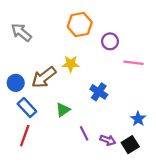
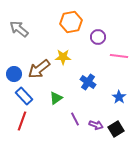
blue star: (138, 119) -> (119, 97), moved

